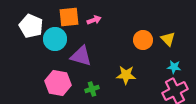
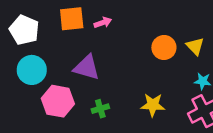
cyan circle: (55, 39) -> (32, 70), moved
yellow star: (126, 75) -> (153, 105), moved

